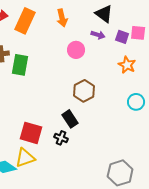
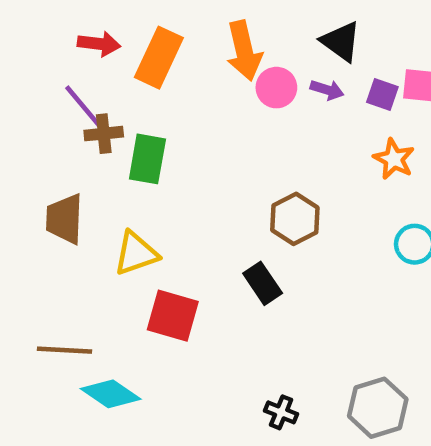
orange arrow: (62, 18) -> (244, 51), size x1.4
pink circle: (76, 50) -> (276, 88), moved
black cross: (61, 138) -> (281, 412), moved
yellow triangle: (25, 158) -> (136, 253), moved

